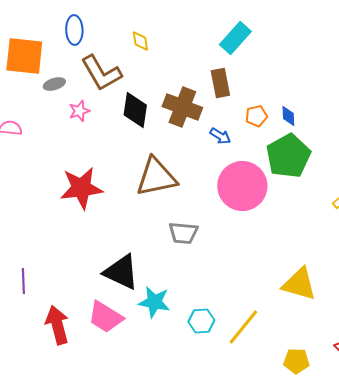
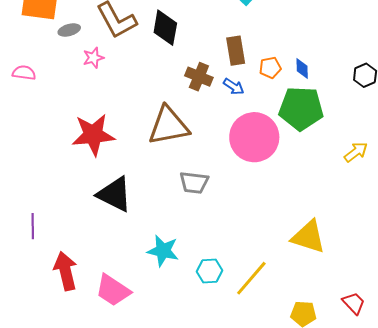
brown rectangle: (220, 83) -> (236, 51), moved
brown cross: (182, 107) -> (199, 77), moved, size x0.7
black diamond: (135, 110) -> (165, 28), moved
green pentagon: (288, 156) -> (301, 108), turned 30
black triangle: (121, 272) -> (115, 194), moved
pink trapezoid: (105, 317) -> (113, 290), moved

